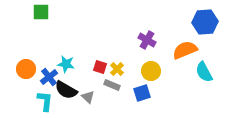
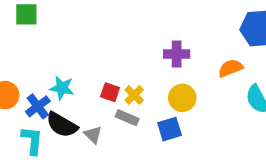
purple cross: (147, 40) -> (177, 54), turned -30
orange semicircle: (185, 50) -> (230, 68), size x0.7

